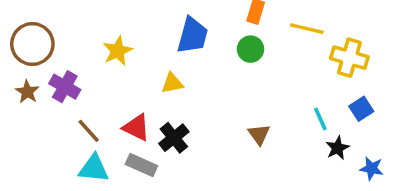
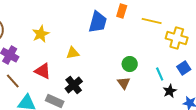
blue trapezoid: (193, 35) -> (98, 22), moved
green circle: (251, 49) -> (130, 64), moved
red triangle: (136, 128) -> (43, 71), moved
brown line: (89, 131) -> (13, 81), moved

